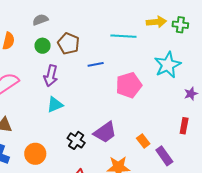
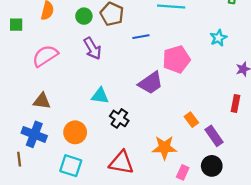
cyan star: (168, 65) -> (218, 38), size x0.6
purple arrow: (51, 76) -> (92, 48), turned -45
cyan triangle: (55, 105) -> (100, 96), moved, turned 30
purple trapezoid: (105, 132) -> (151, 83), moved

